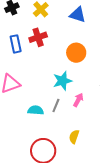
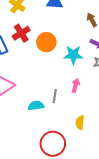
orange circle: (76, 53) -> (46, 42), moved
cyan star: (62, 81) -> (73, 55), moved, turned 30

